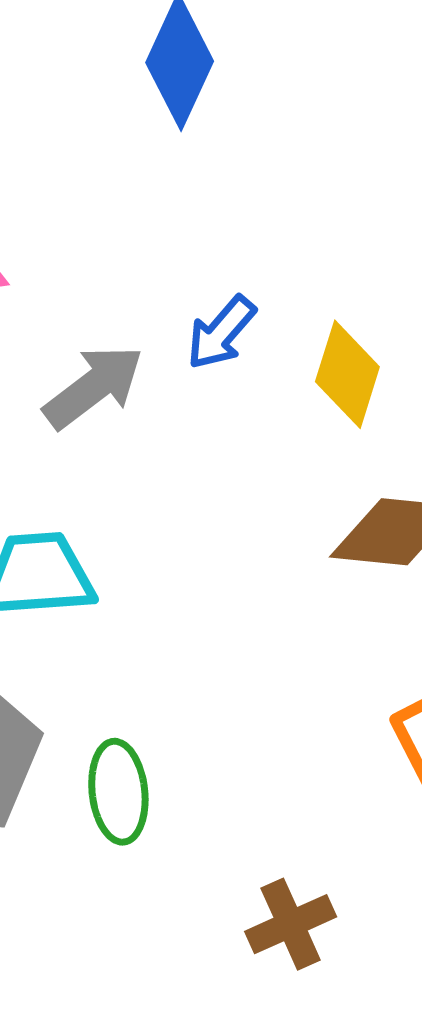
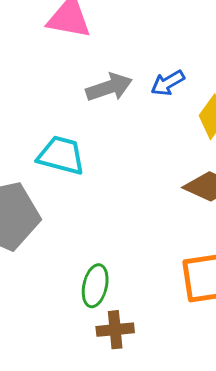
green ellipse: (118, 792) -> (95, 286), moved

